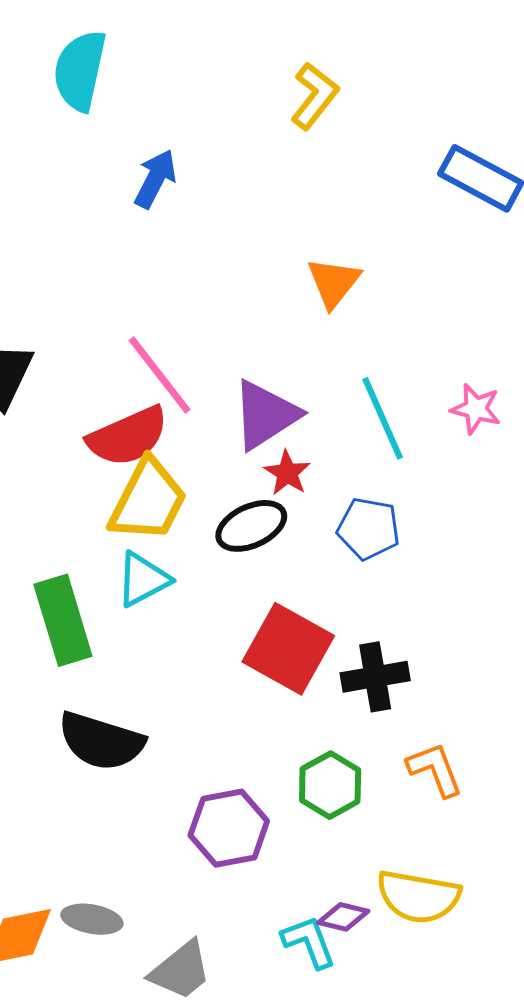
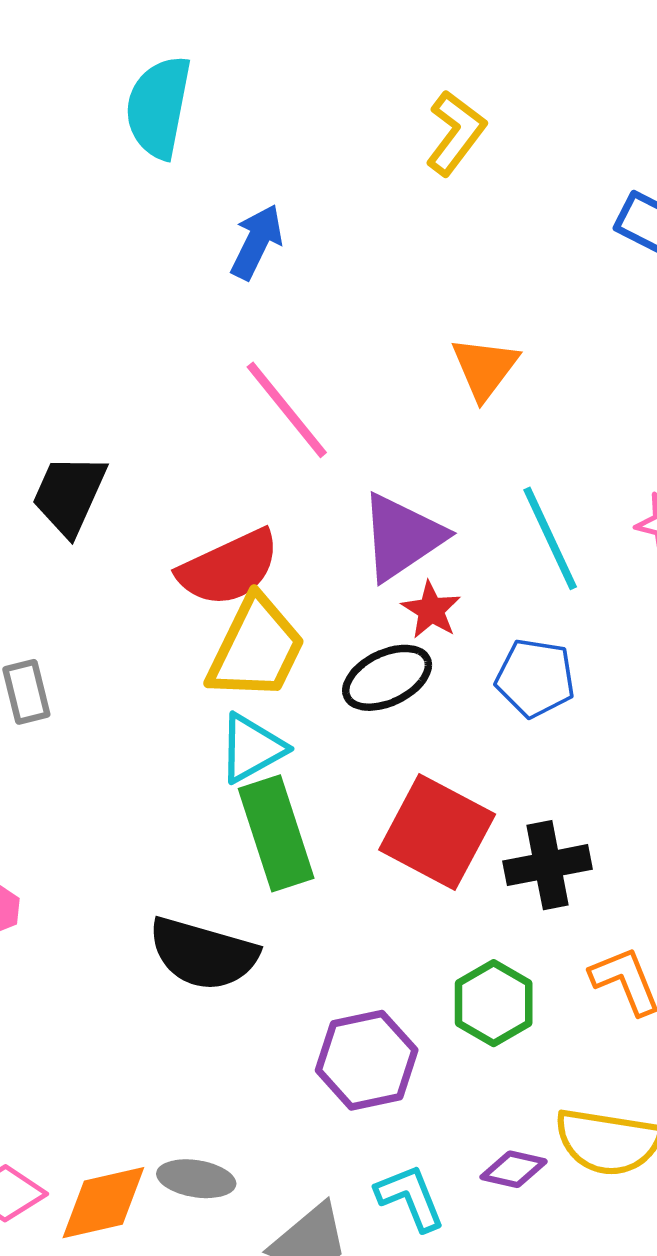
pink line: (160, 375) -> (287, 410), moved
green rectangle: (63, 620) -> (276, 833), moved
cyan L-shape: (309, 942) -> (410, 1197), moved

